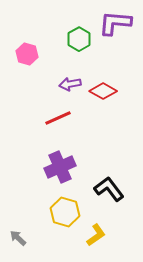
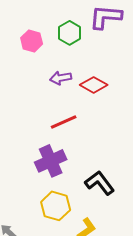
pink hexagon: (27, 54) -> (32, 41), moved
red line: (58, 118) -> (64, 122), moved

